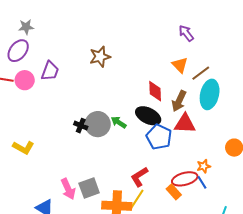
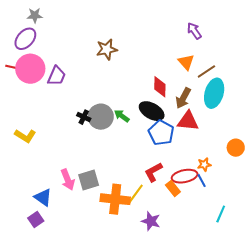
purple trapezoid: (50, 71) -> (57, 76), moved
pink circle: (25, 80) -> (30, 69), size x1.5
red L-shape: (139, 177) -> (153, 172), moved

